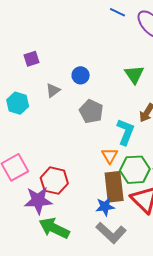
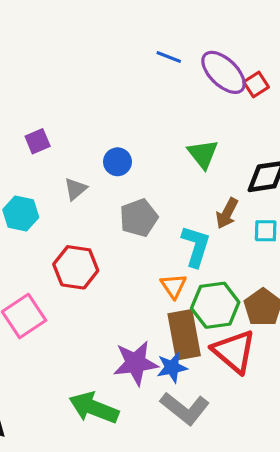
gray pentagon: (91, 111) -> (139, 218), turned 30
red hexagon: (54, 181) -> (76, 267), moved
purple star: (38, 200) -> (136, 363), moved

